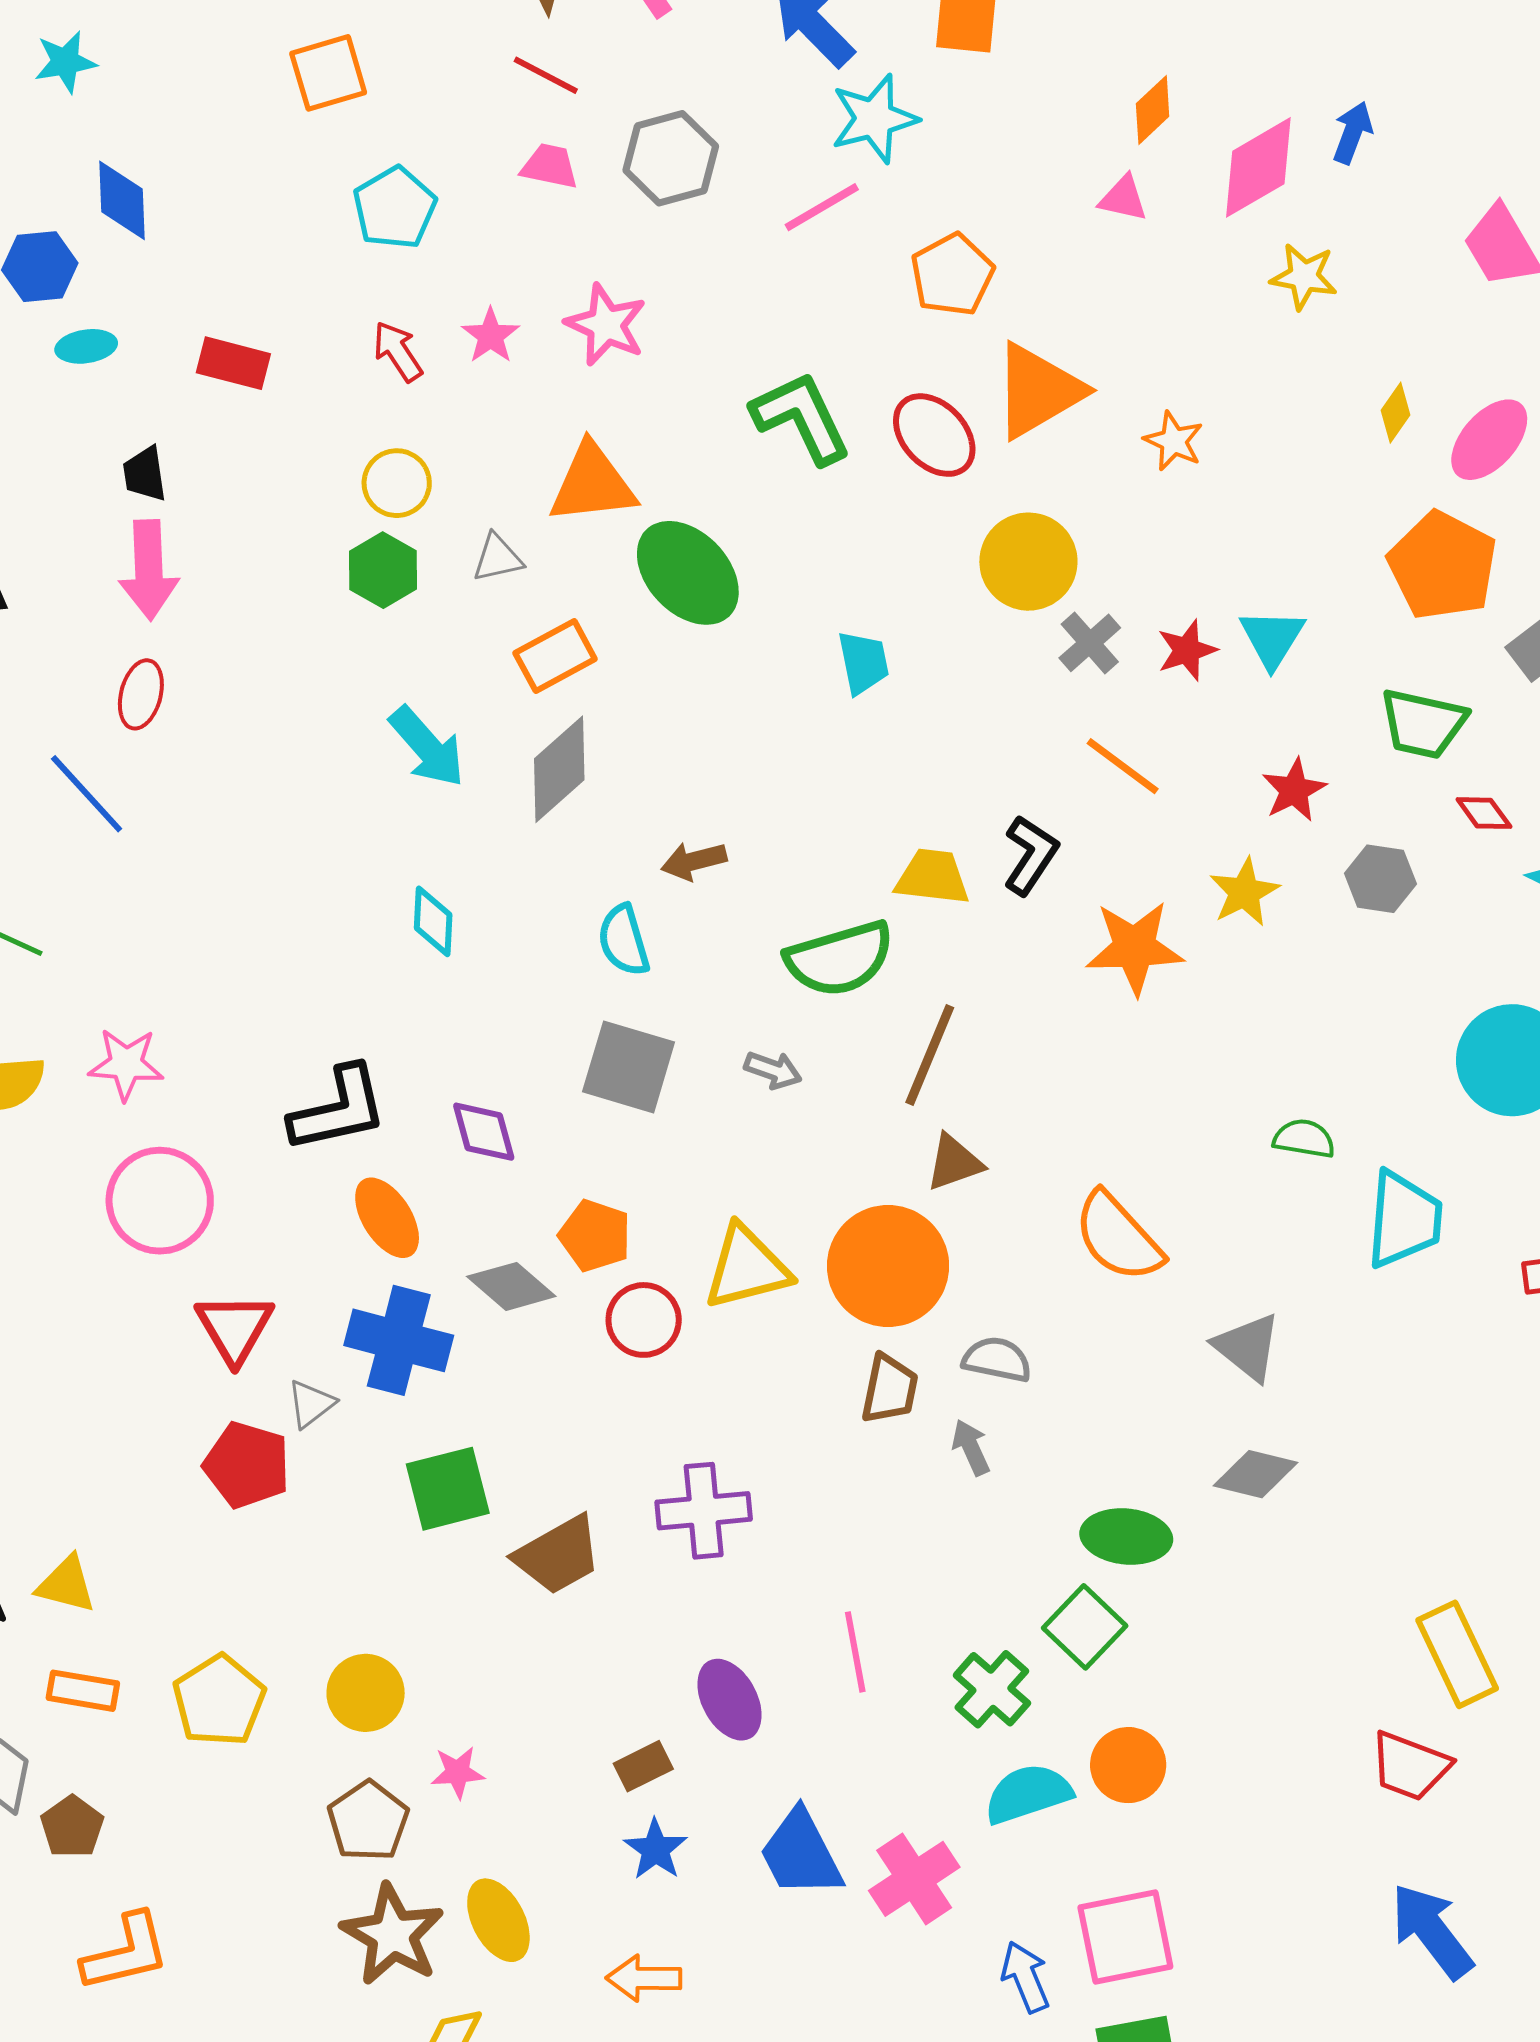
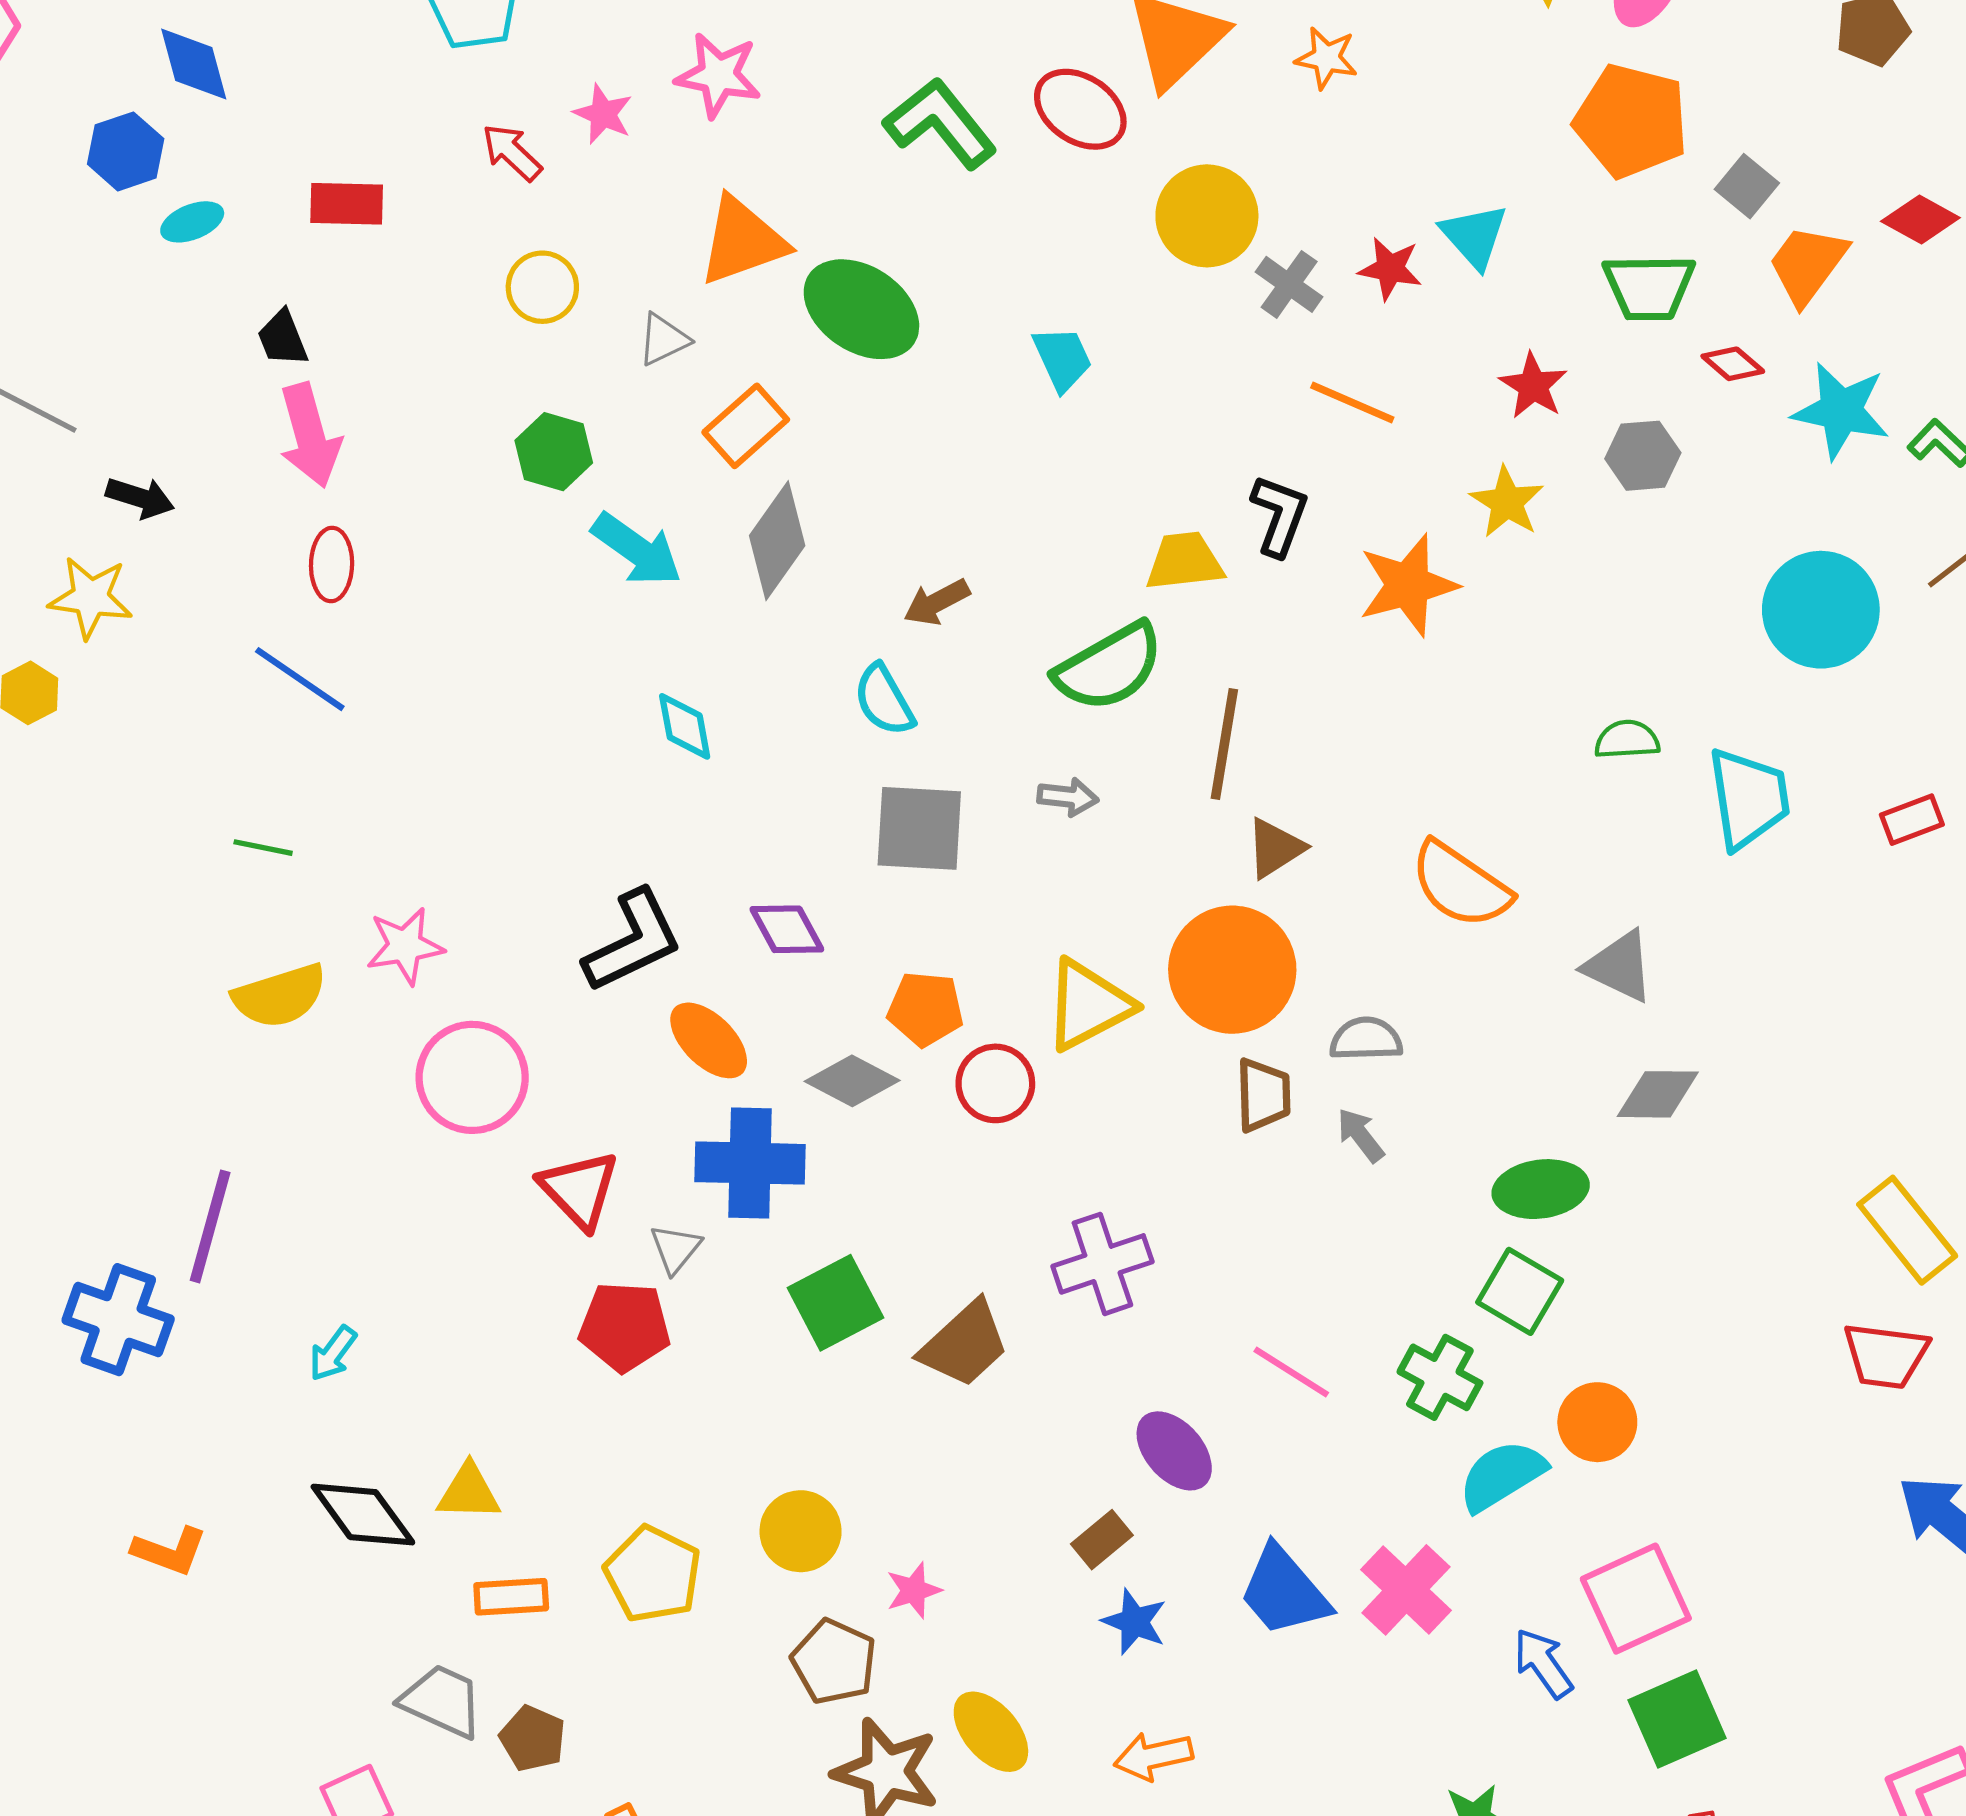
green hexagon: (383, 570) -> (554, 452), moved
red star: (1187, 650) -> (1390, 269), turned -30
pink line: (855, 1652) -> (1291, 1372), turned -34

